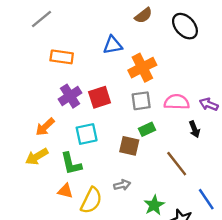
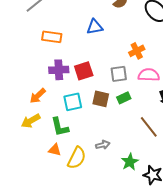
orange cross: (142, 68) -> (137, 51), moved, size x0.7
purple cross: (70, 96) -> (59, 70), turned 30
brown square: (129, 146) -> (101, 99), moved

